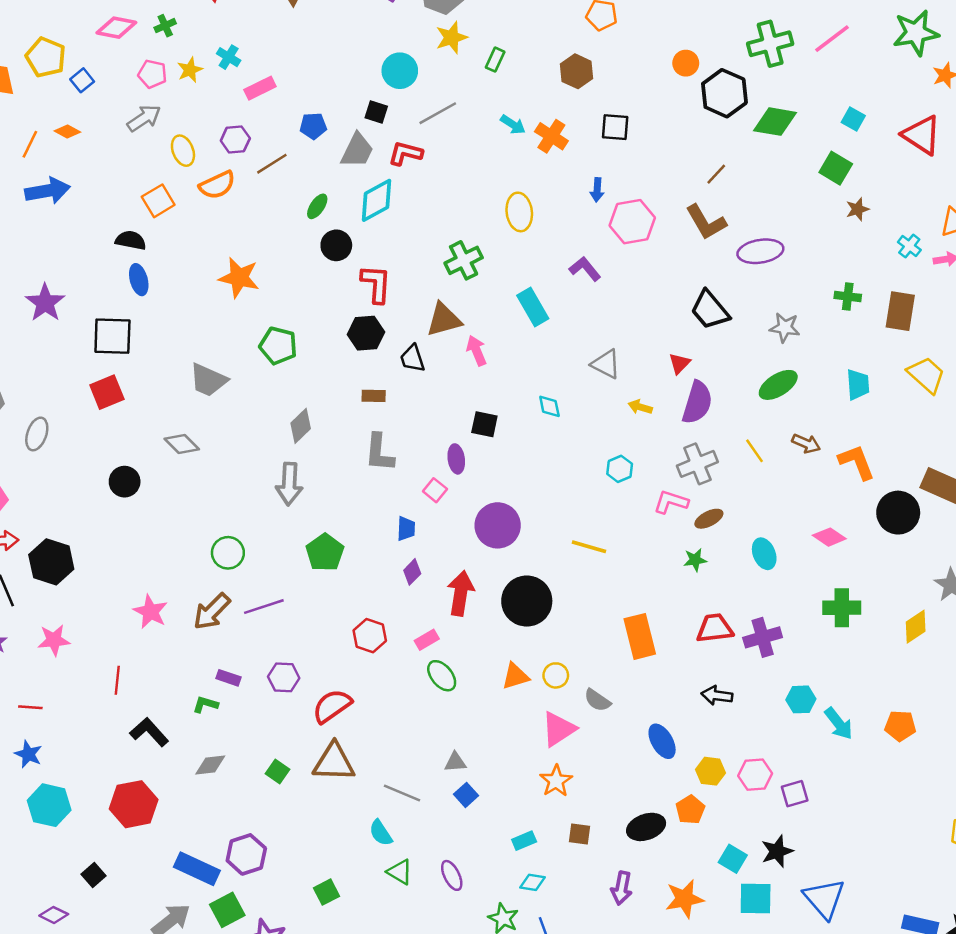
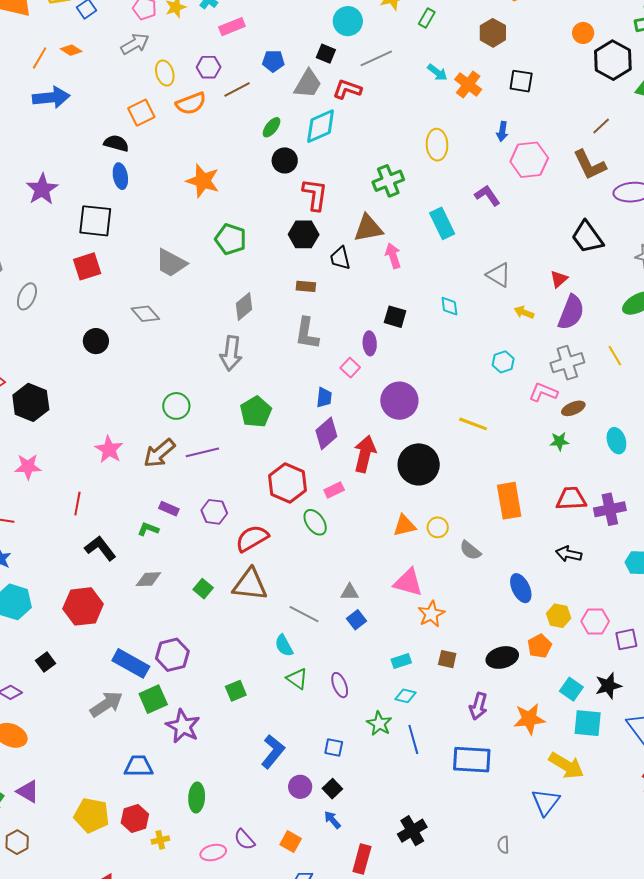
purple diamond: (412, 572) -> (326, 433), size x1.5
red hexagon: (370, 636) -> (288, 483), size x1.4
green ellipse: (442, 676) -> (315, 522), moved
pink triangle: (558, 729) -> (408, 582), moved, turned 44

